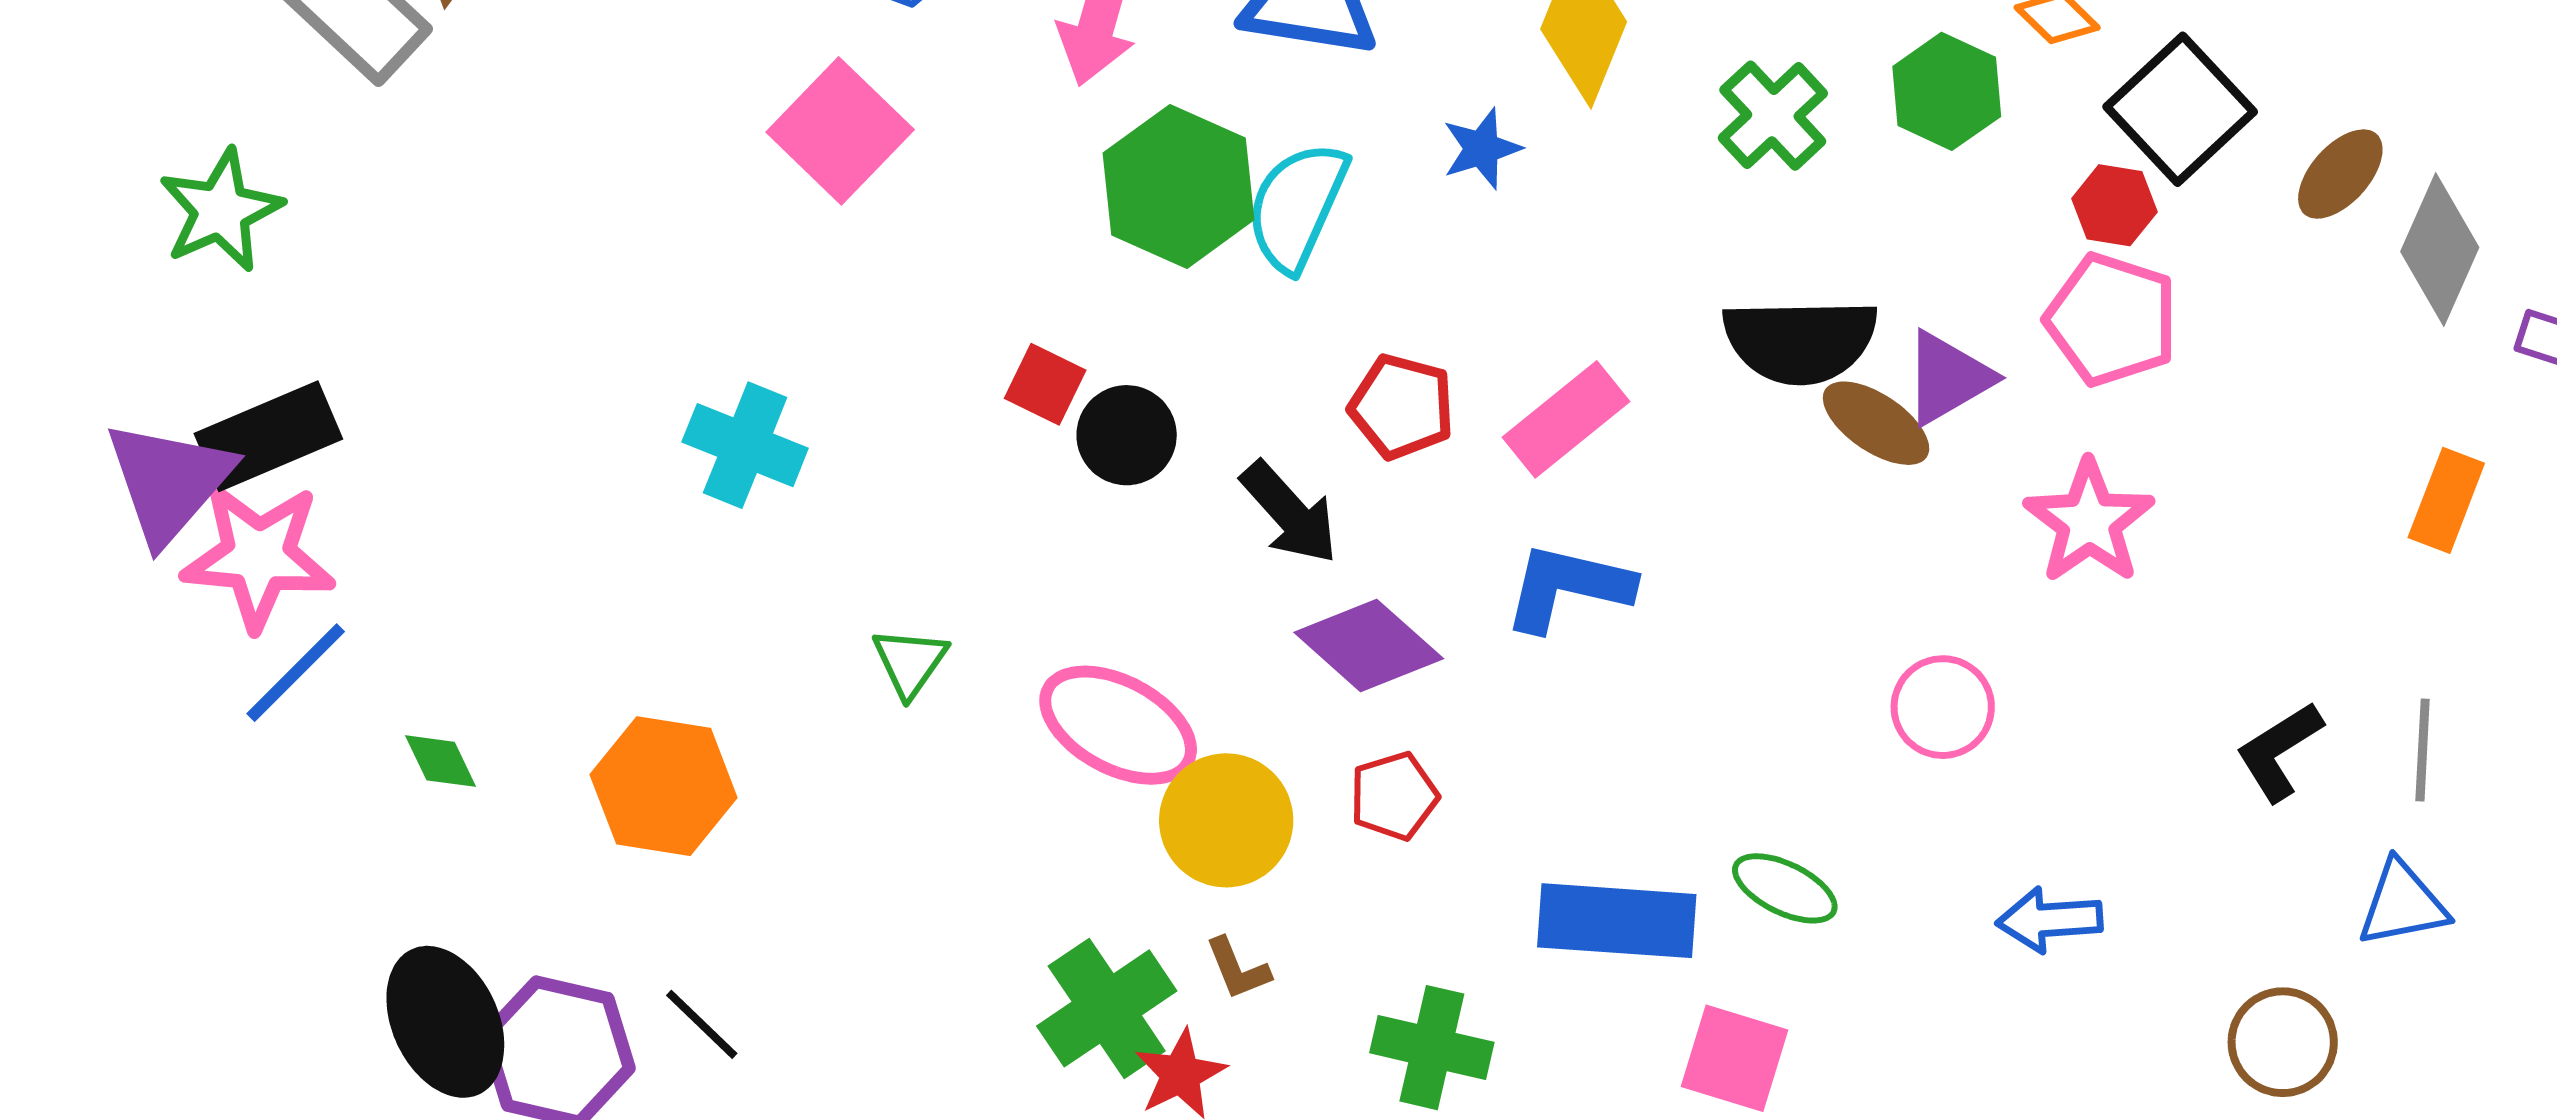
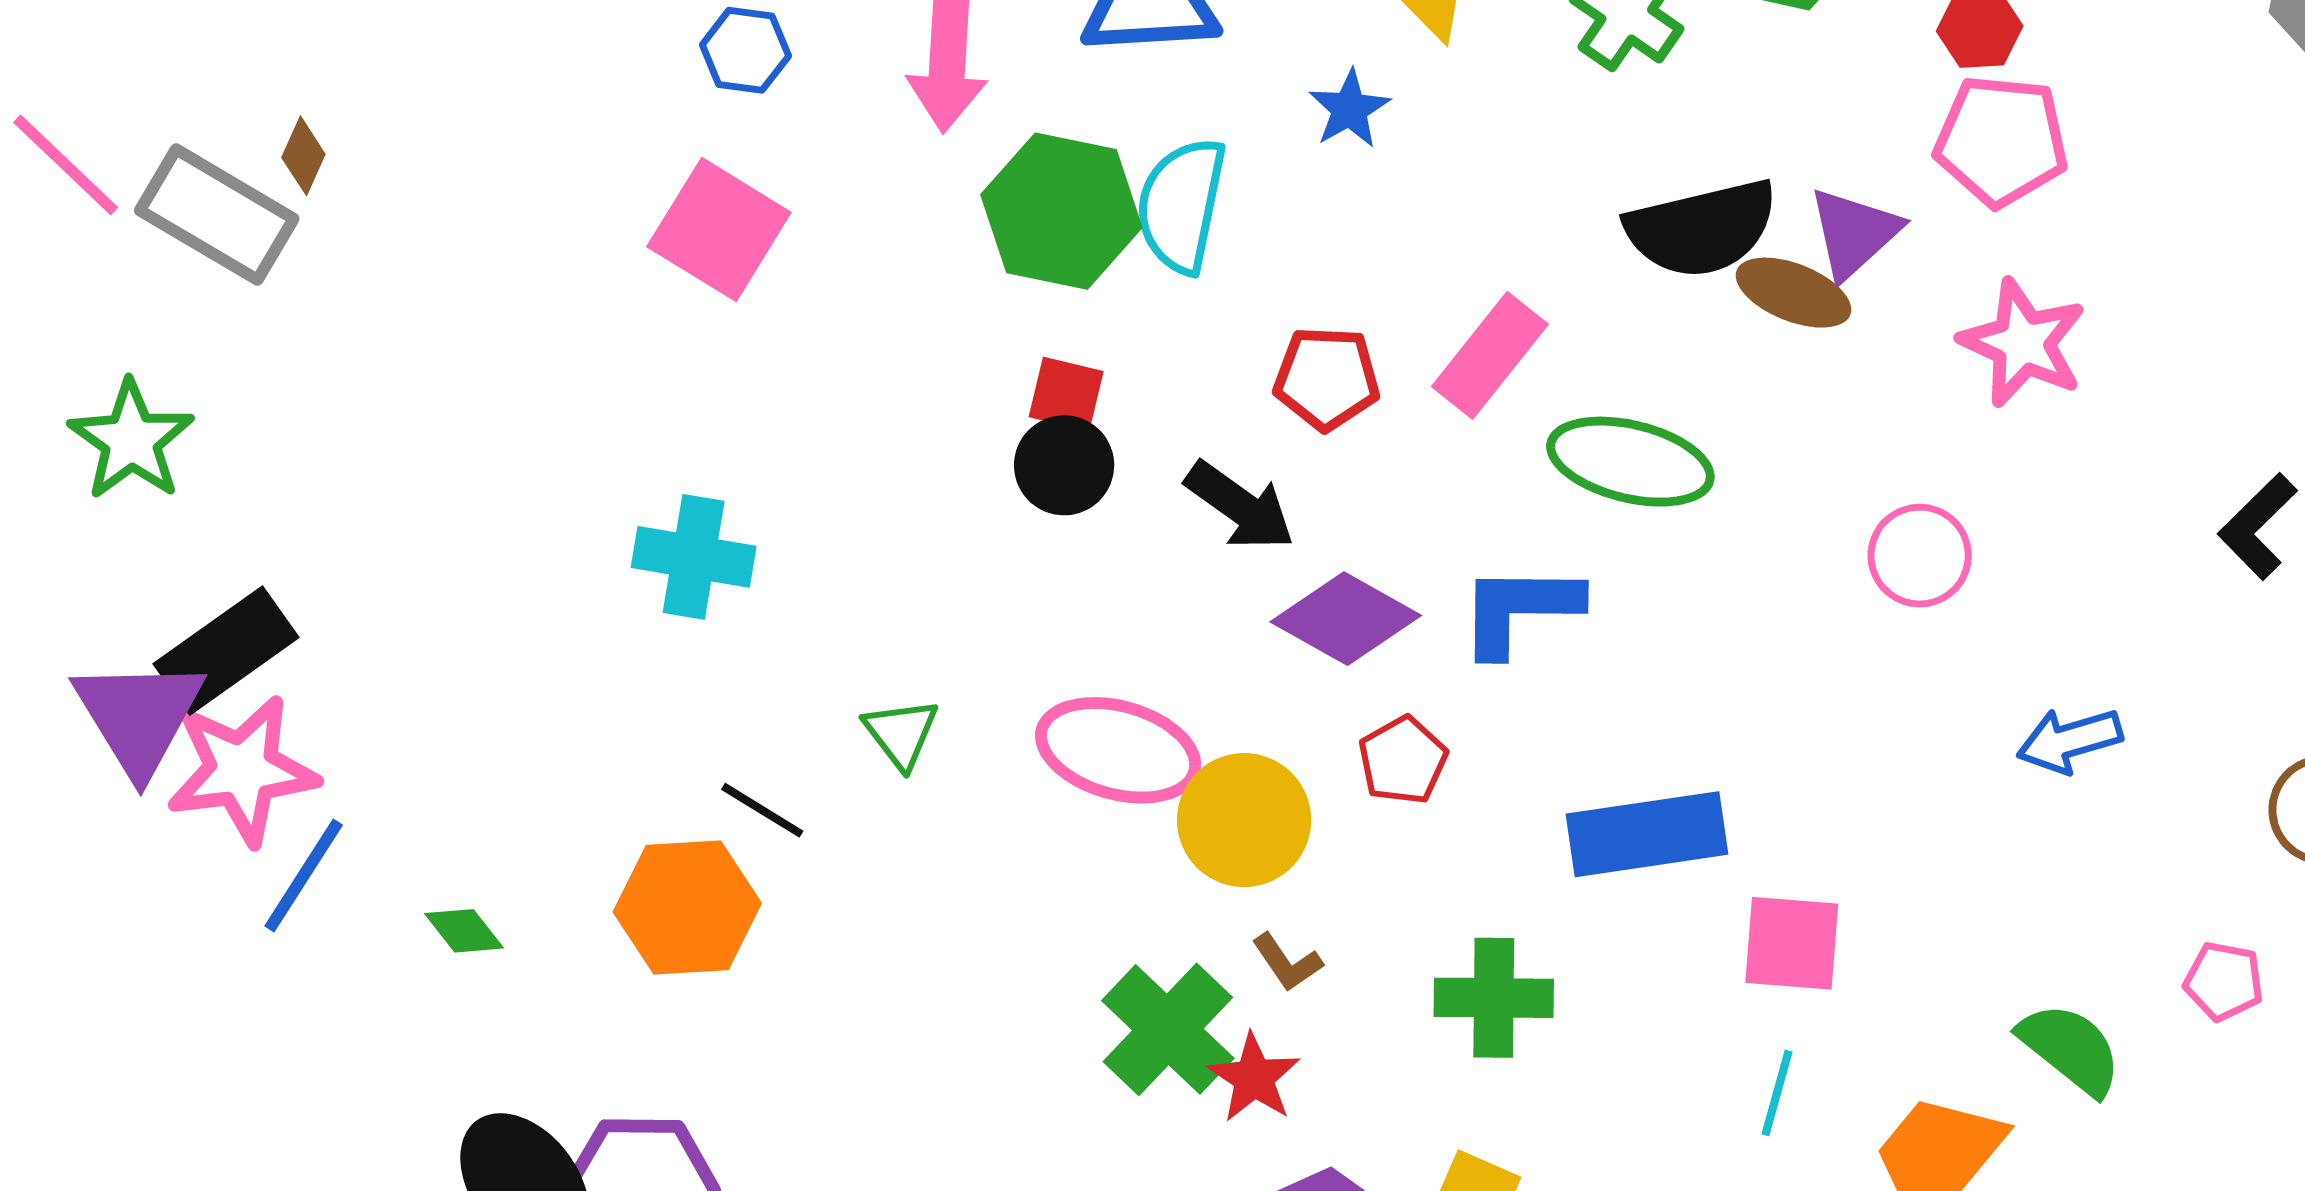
red square: (1045, 384) -> (1066, 394), moved
blue L-shape: (1568, 587) -> (1520, 609), moved
green ellipse: (1785, 888) -> (1630, 462), moved, size x1.5
black line: (702, 1024) -> (762, 810), moved

